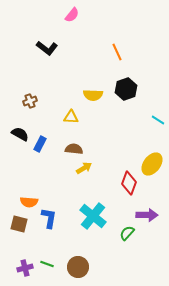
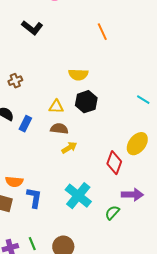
black hexagon: (126, 89) -> (86, 102), moved
yellow triangle: (71, 117) -> (56, 107), moved
green line: (47, 264) -> (32, 244), turned 48

